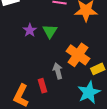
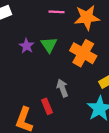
orange cross: (78, 55) -> (83, 53), moved

